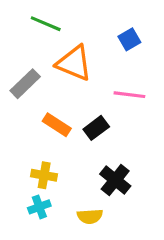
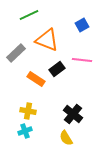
green line: (46, 24) -> (29, 15), turned -48
black rectangle: (96, 128) -> (57, 69), moved
yellow semicircle: (90, 216) -> (66, 138), moved, turned 63

